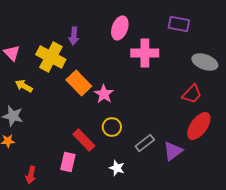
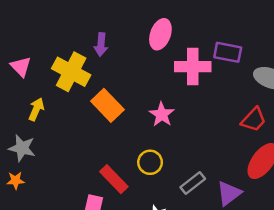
purple rectangle: (179, 24) -> (228, 52), moved
yellow arrow: (24, 86) -> (36, 109), turned 84
pink star: (104, 94) -> (162, 114), moved

